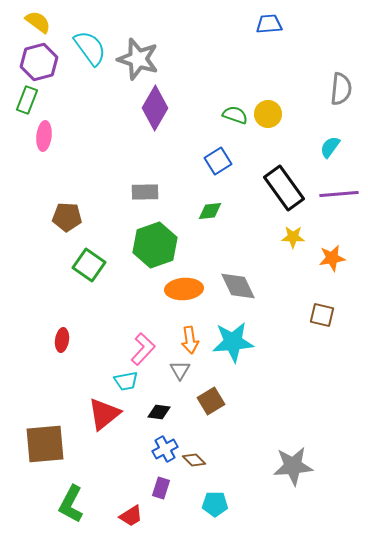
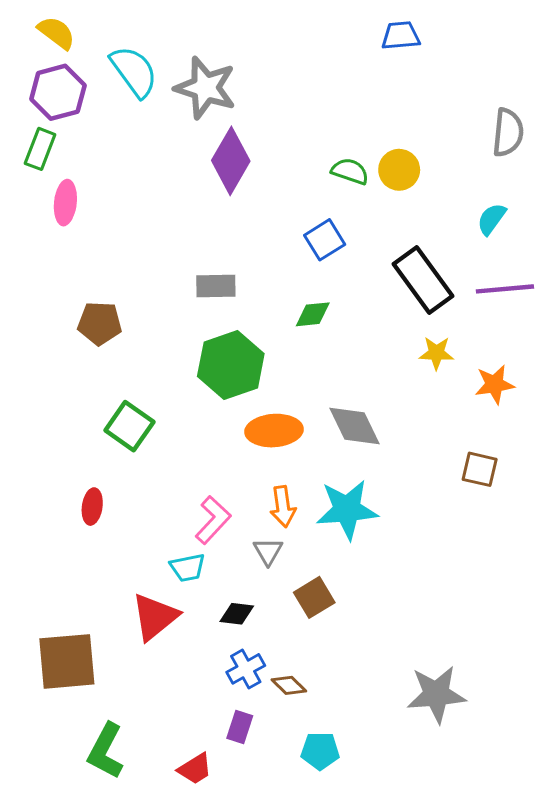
green square: (89, 265) -> (129, 426), moved

